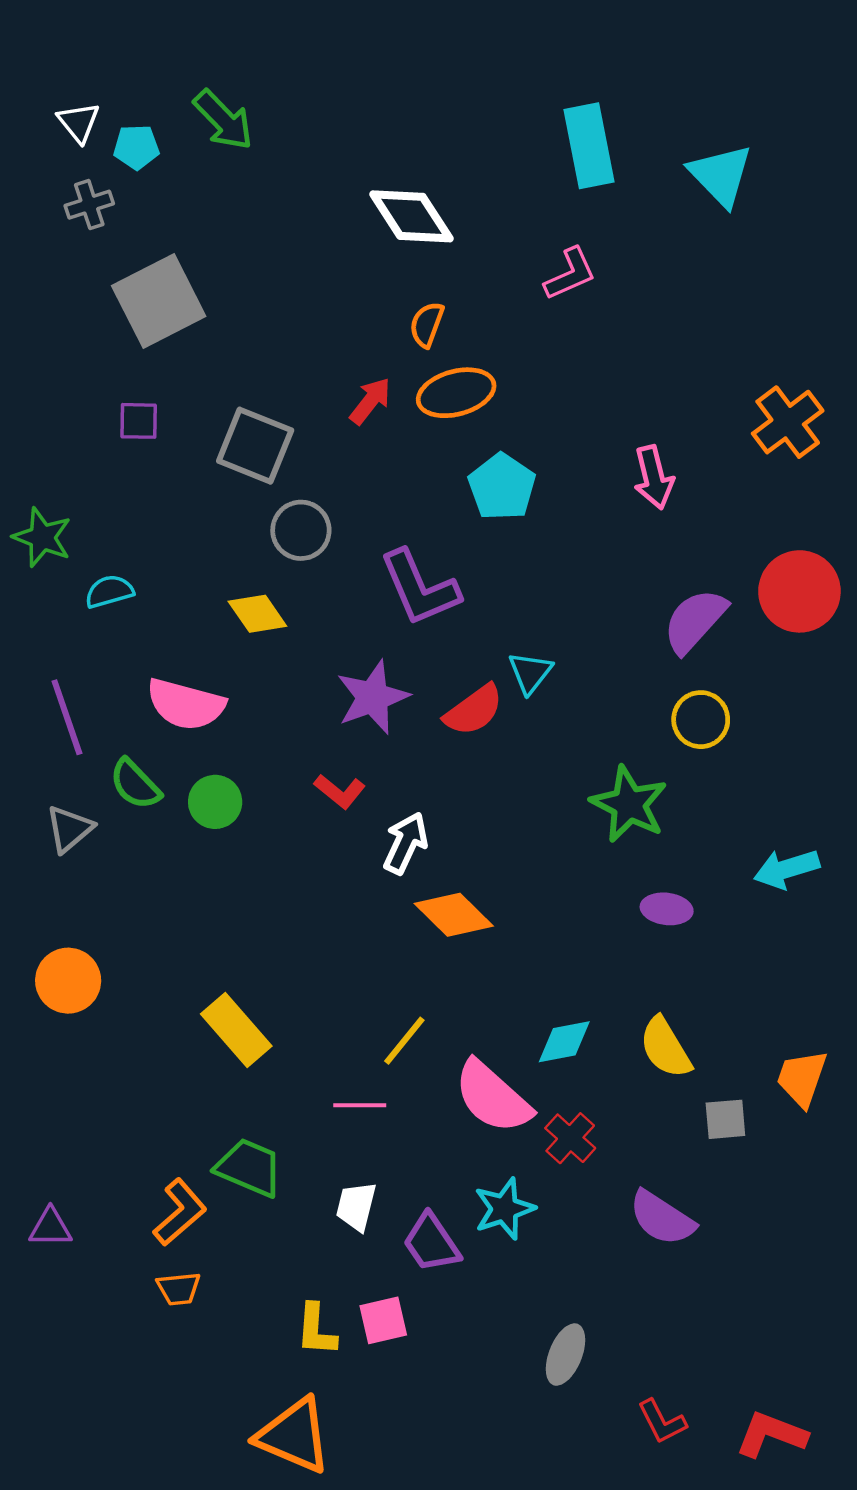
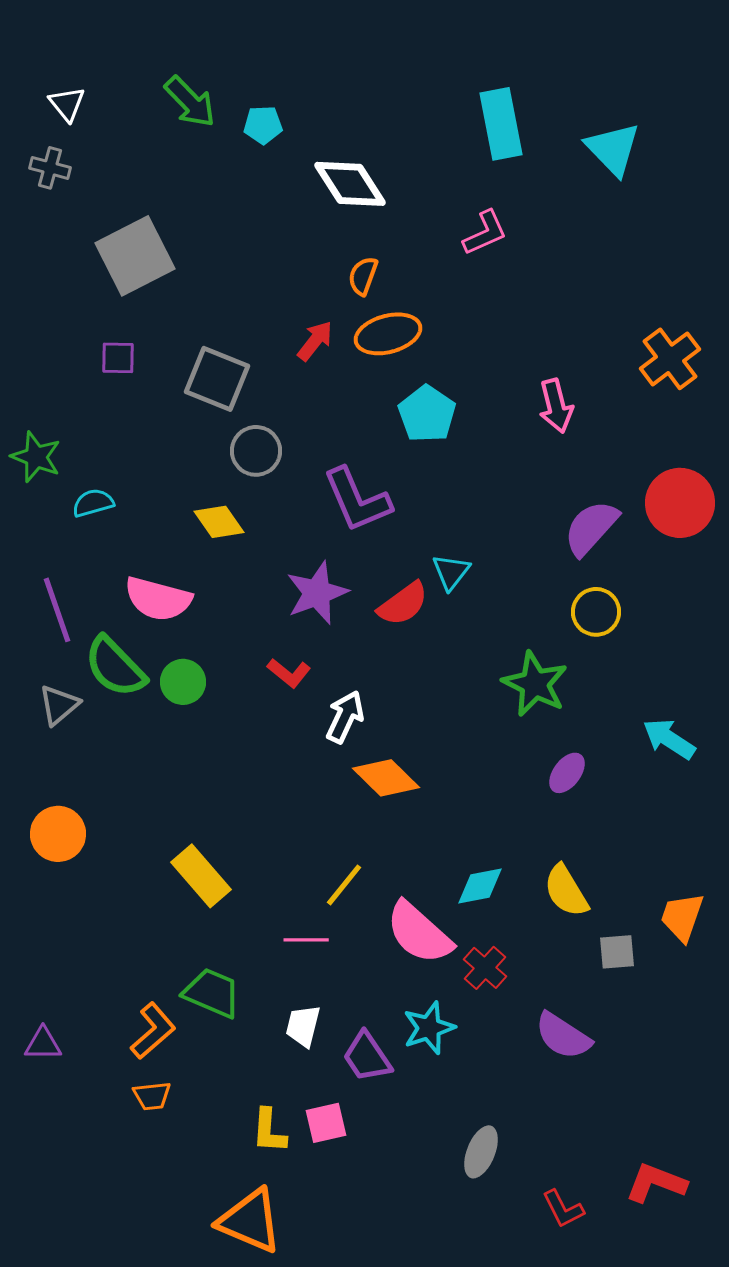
cyan pentagon: (136, 147) -> (263, 125), moved
gray cross: (89, 205) -> (50, 168), moved, turned 33
green semicircle: (135, 784) -> (115, 667), size x1.4
cyan arrow: (787, 869) -> (669, 739), turned 50
purple ellipse: (667, 909) -> (567, 773), turned -60
red L-shape: (771, 1434) -> (656, 1183), moved

